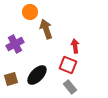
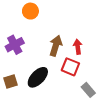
brown arrow: (46, 29) -> (56, 46), moved, turned 36
gray rectangle: (70, 87) -> (88, 90), moved

